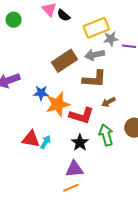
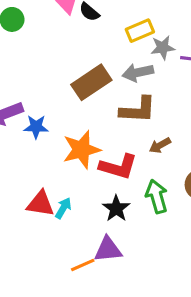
yellow rectangle: (96, 28) -> (140, 31), size x0.7
blue star: (41, 93) -> (36, 127), moved
orange line: (71, 188) -> (83, 265), moved

